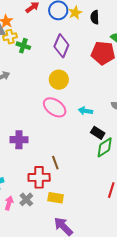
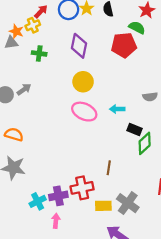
yellow cross: (10, 37) -> (33, 25), moved
purple cross: (19, 140) -> (58, 196), moved
brown line: (55, 163) -> (109, 168), moved, turned 40
gray cross: (26, 199) -> (128, 203), moved, size x1.5

